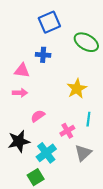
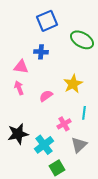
pink arrow: (20, 93) -> (19, 88), turned -112
pink semicircle: (38, 116) -> (46, 96), moved
green square: (36, 177) -> (57, 168), moved

